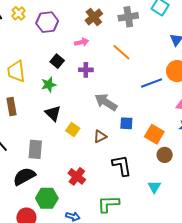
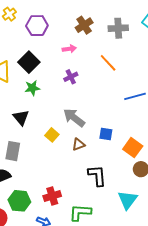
black square: (57, 61) -> (29, 62), moved, size x1.5
purple cross: (86, 70) -> (71, 77), turned -32
gray arrow: (106, 102) -> (74, 118), moved
black triangle: (53, 113) -> (21, 118), moved
red cross: (77, 176) -> (52, 196), moved, turned 30
cyan triangle: (154, 187) -> (128, 200), size x1.5

